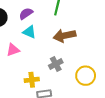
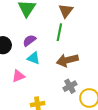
gray cross: (56, 64) -> (70, 86), moved

